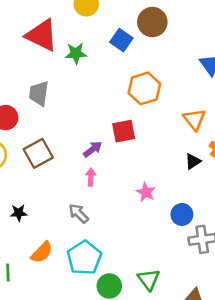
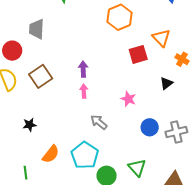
red square: (124, 131) -> (138, 54), moved
purple arrow: (93, 149) -> (83, 69), turned -49
black triangle: (193, 161) -> (166, 83), moved
gray arrow: (79, 213) -> (99, 122), moved
blue circle: (182, 214) -> (150, 127), moved

